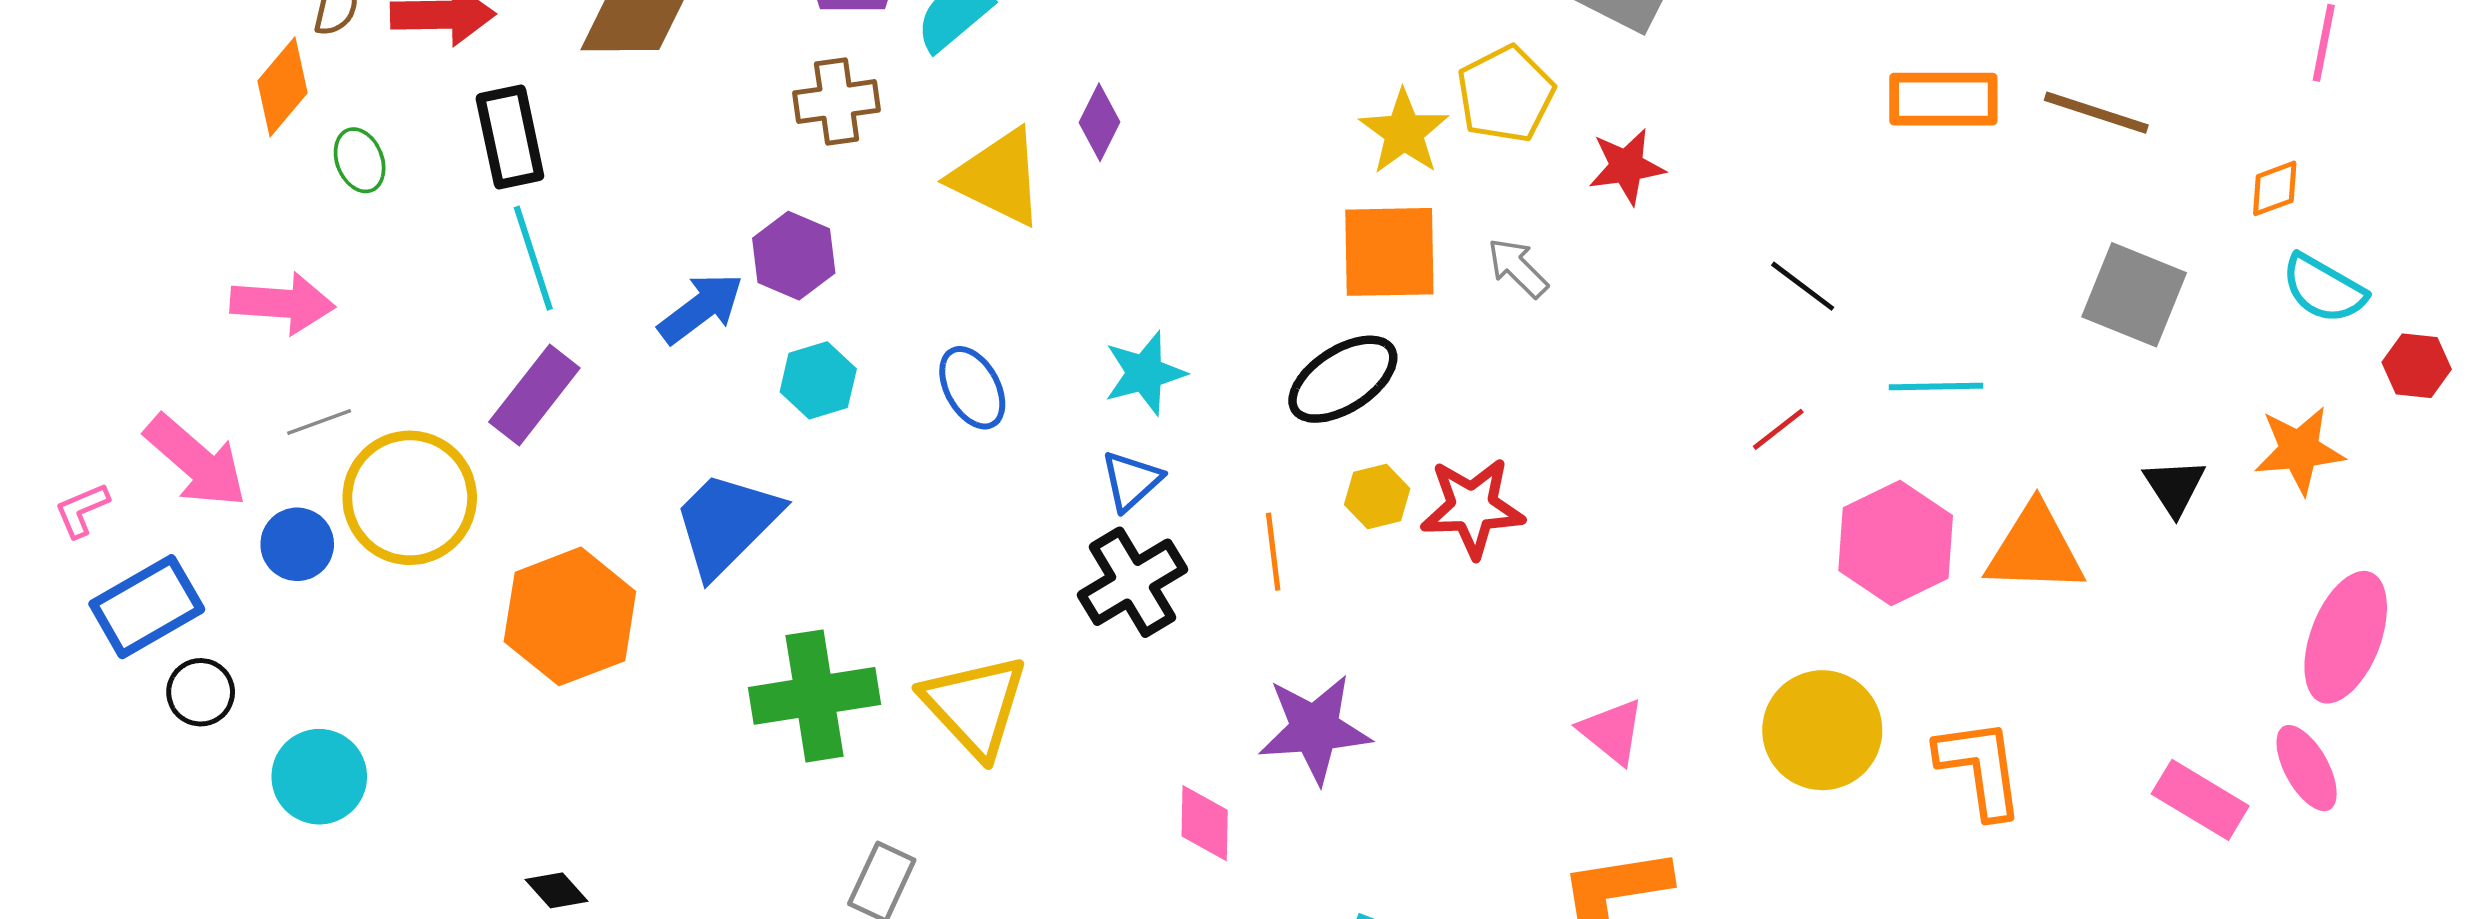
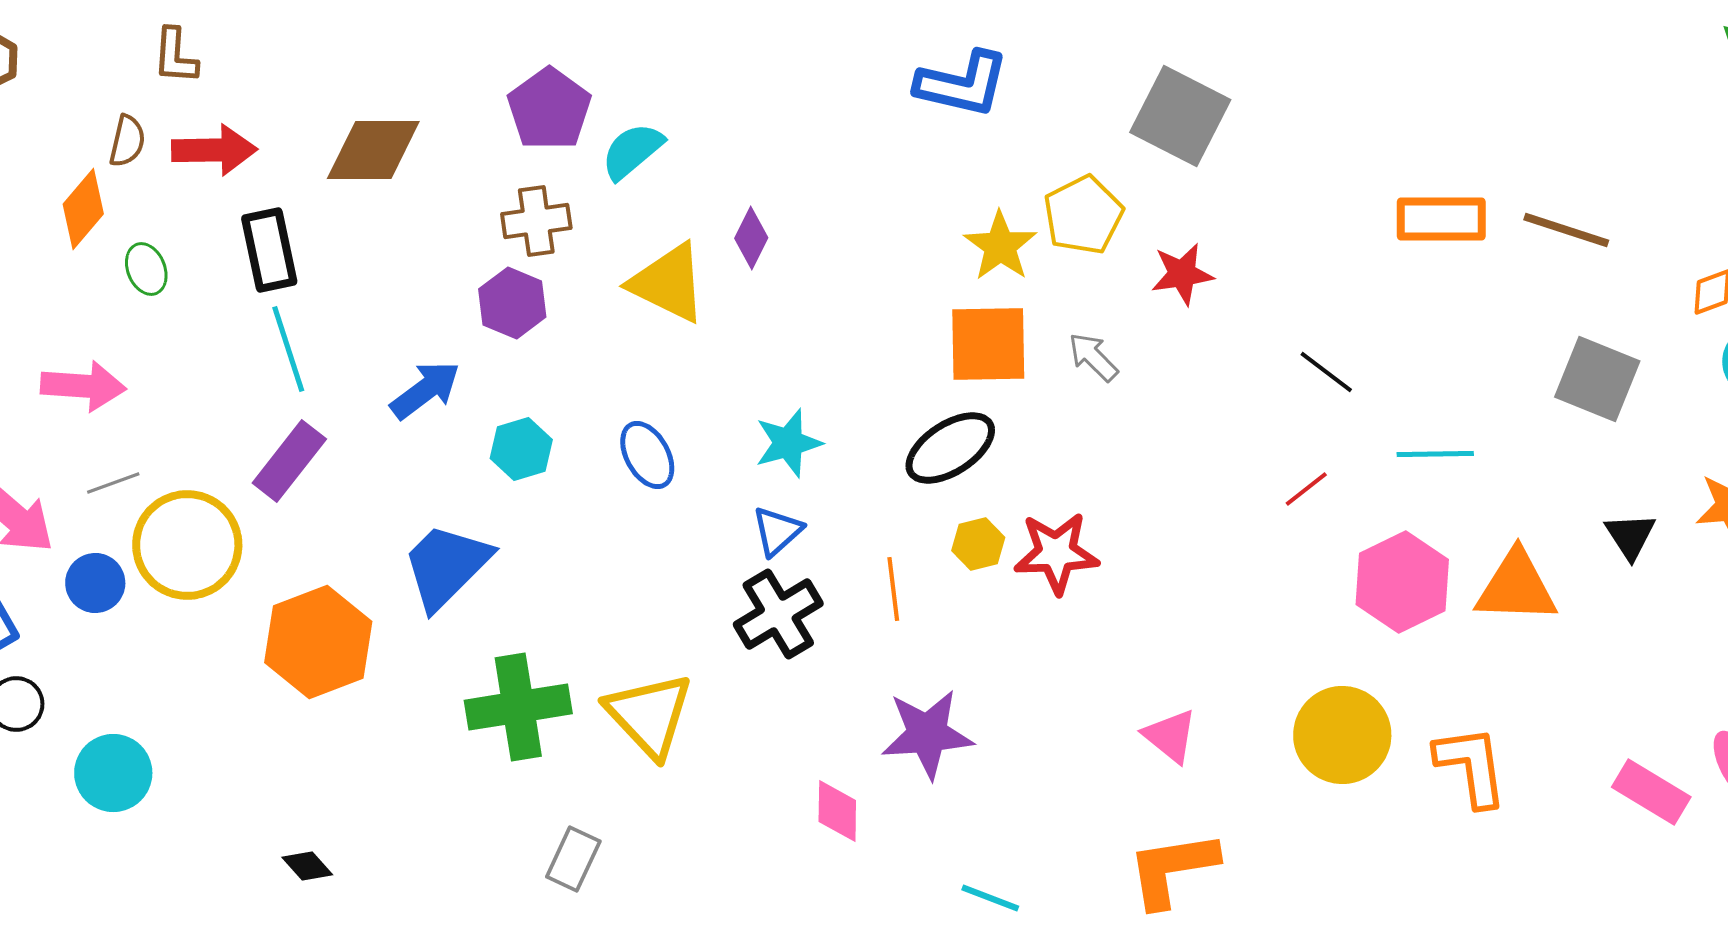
purple hexagon: (794, 256) -> (512, 303), moved

